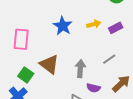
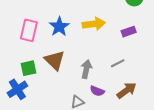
yellow arrow: (94, 24) -> (94, 24), moved, size x1.5
blue star: (63, 26) -> (59, 27), moved
green square: (26, 75) -> (29, 68), turned 35

